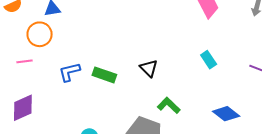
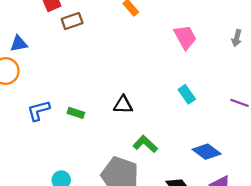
black triangle: (149, 68) -> (123, 105), turned -42
green rectangle: (104, 75) -> (76, 113), size x0.7

